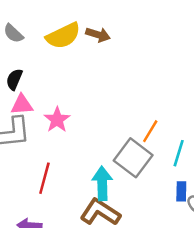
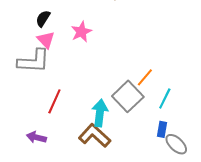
pink triangle: (22, 105) -> (46, 40), turned 42
pink star: (57, 120) -> (81, 32), moved

